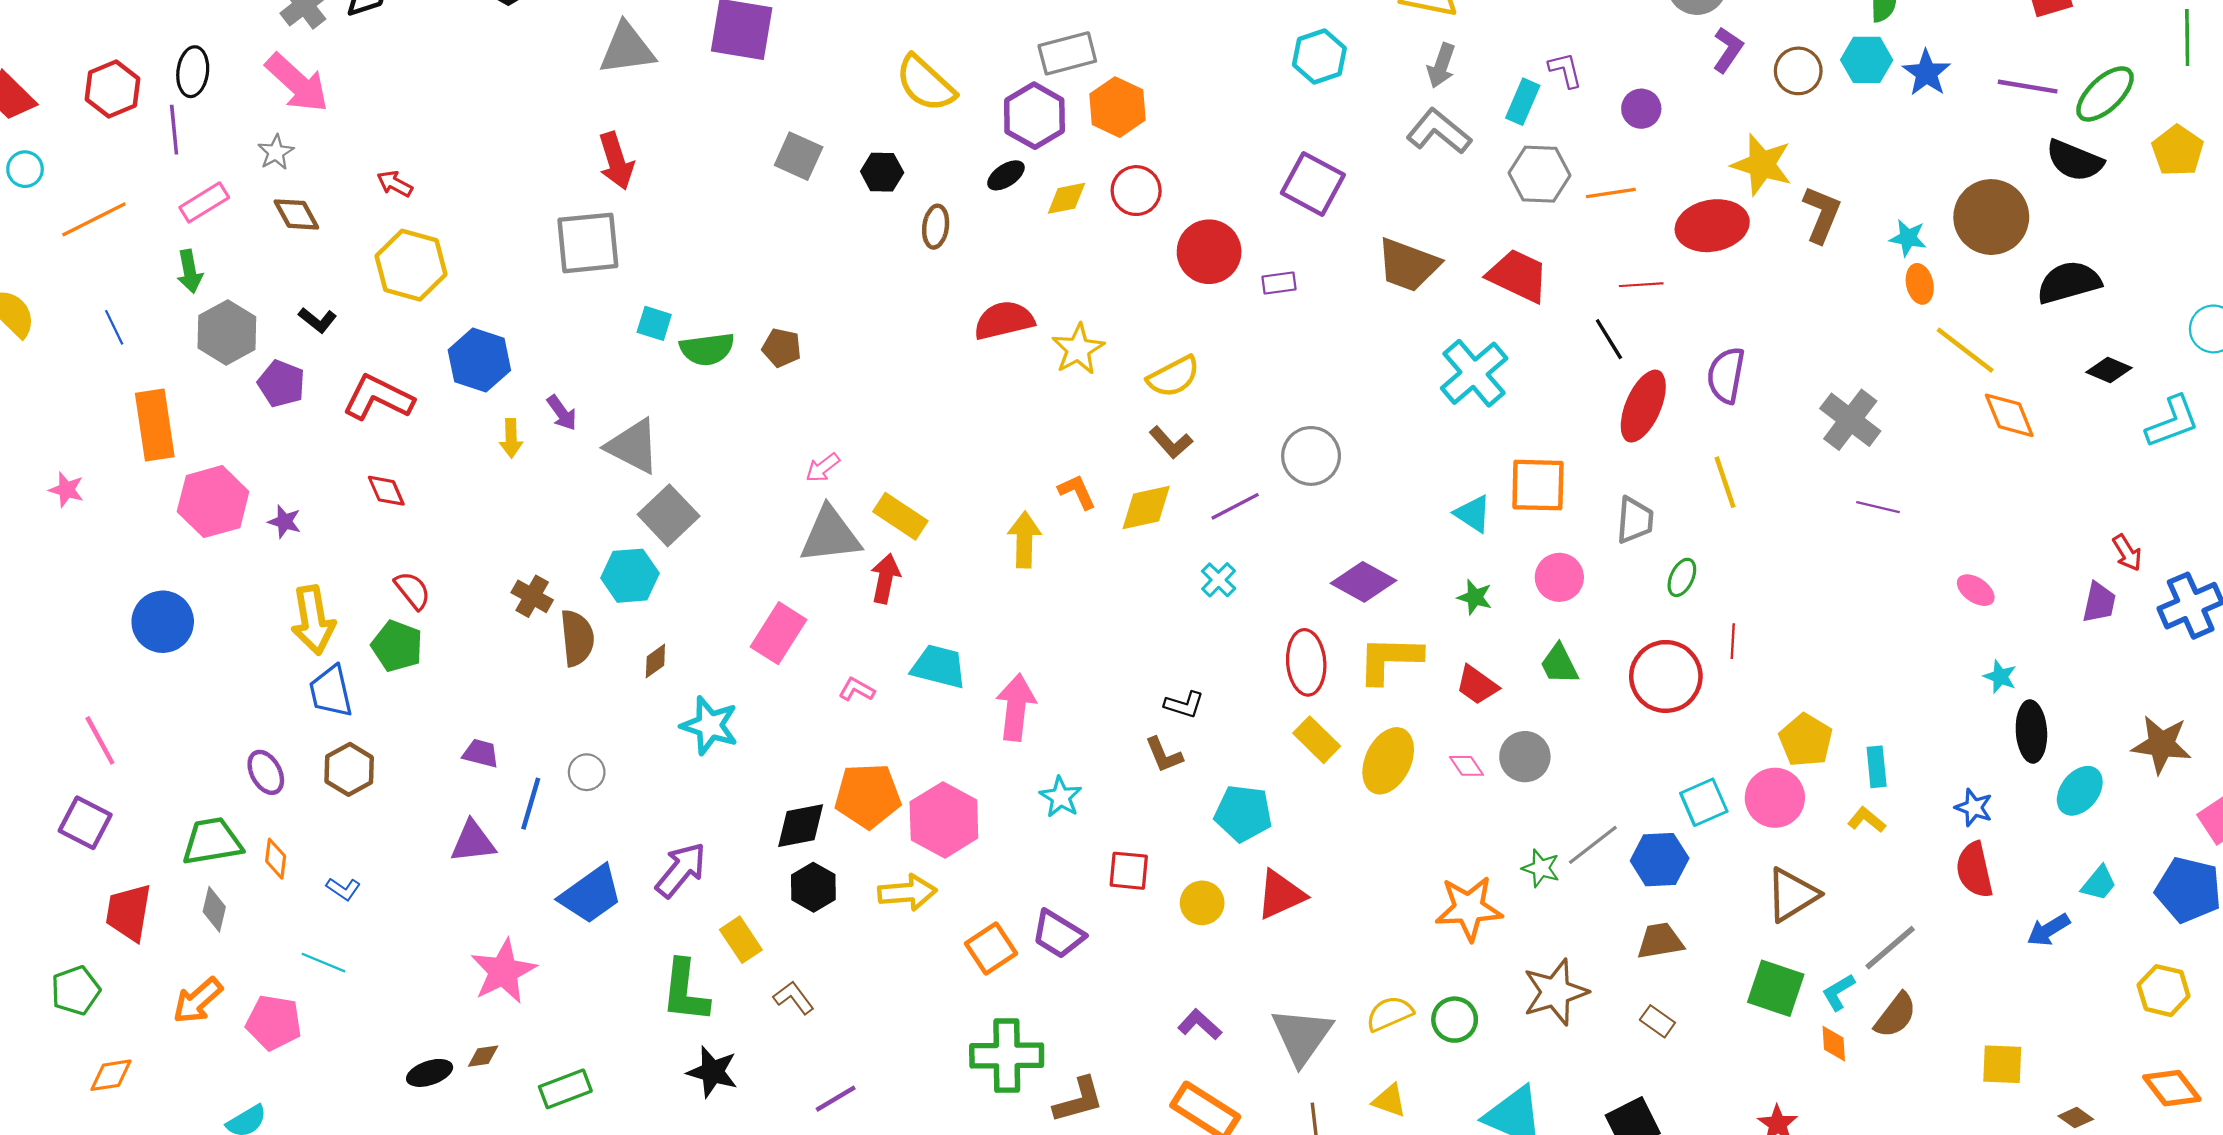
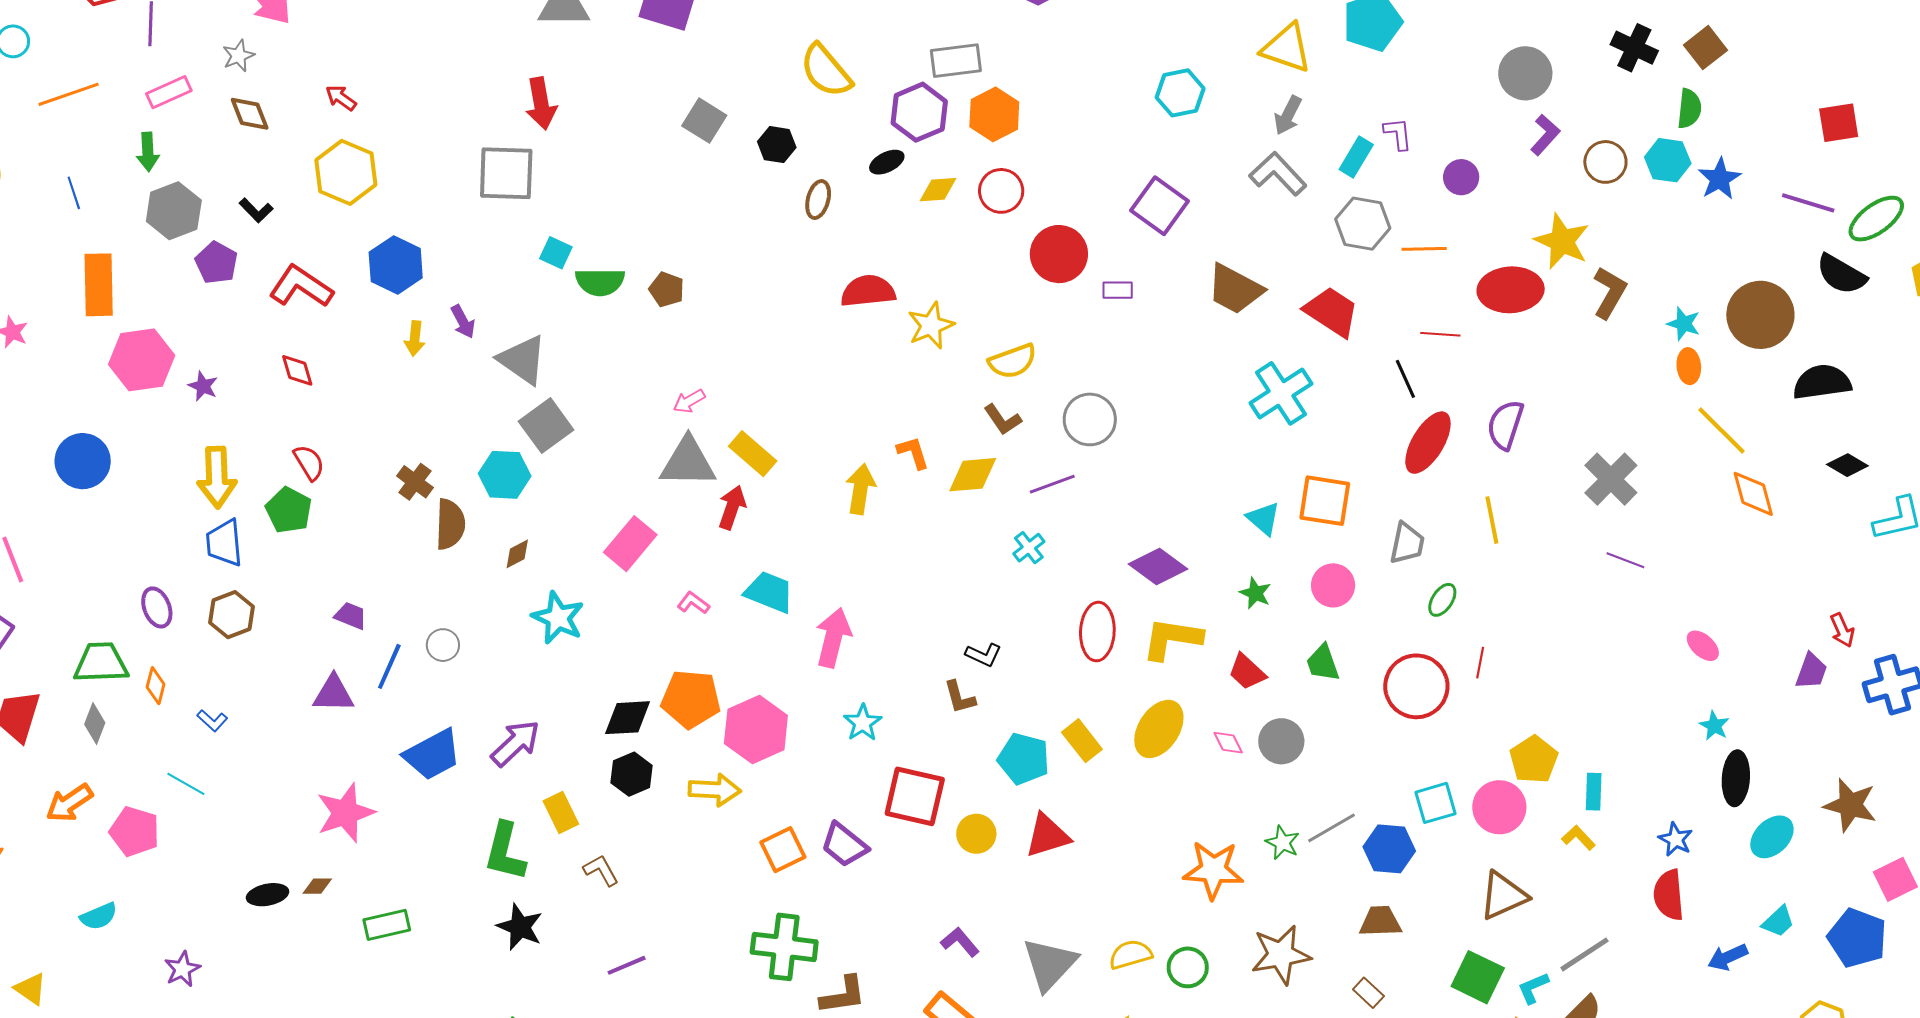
gray circle: (1311, 456) -> (1090, 419), moved
yellow rectangle: (1317, 740) -> (1082, 741), moved
red square: (1129, 871) -> (915, 796), size x1.6

